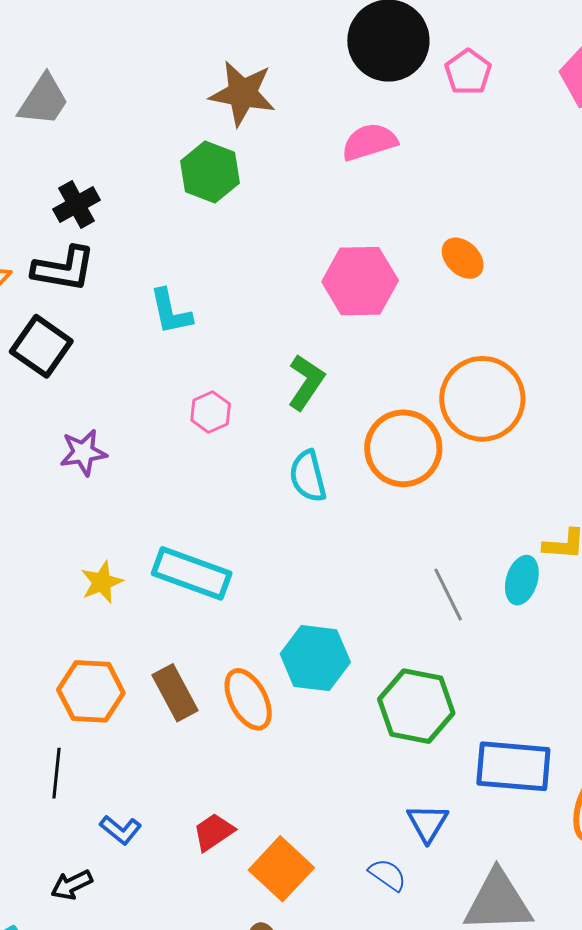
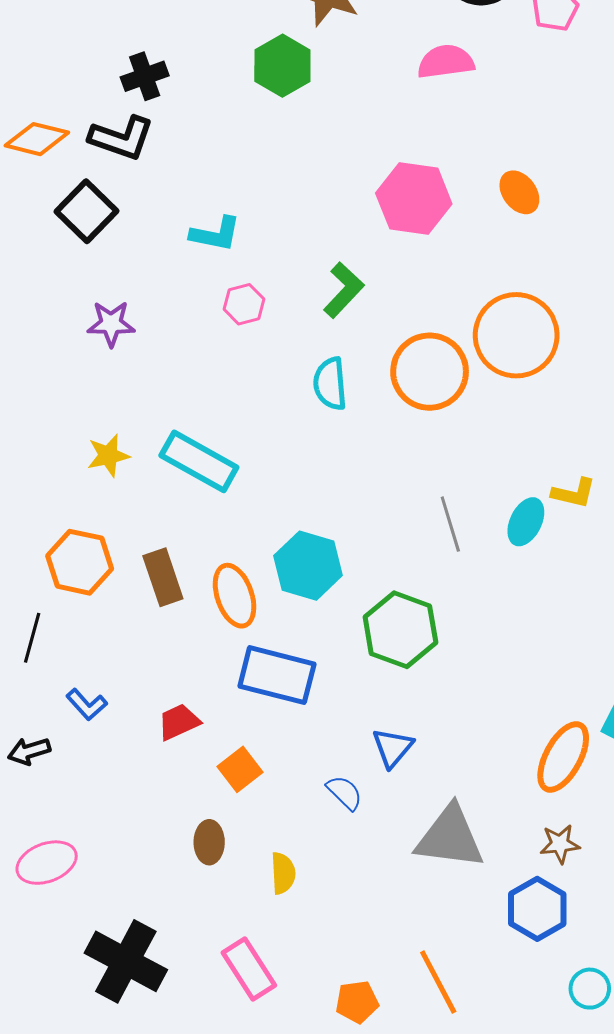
cyan L-shape: (171, 312) -> (215, 234), moved, turned -76
blue rectangle: (513, 766) -> (277, 675), moved
orange square: (281, 869) -> (240, 769), size x0.7

